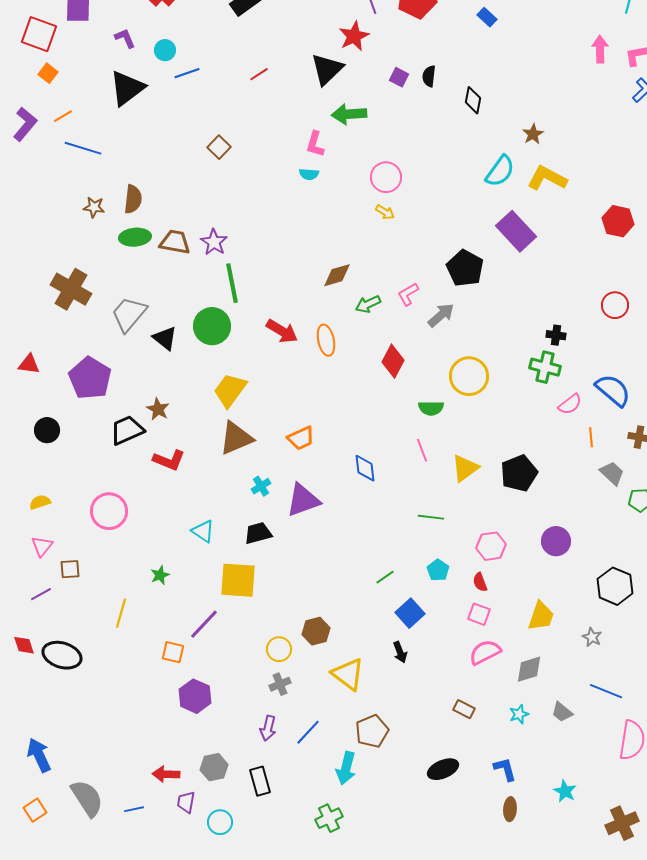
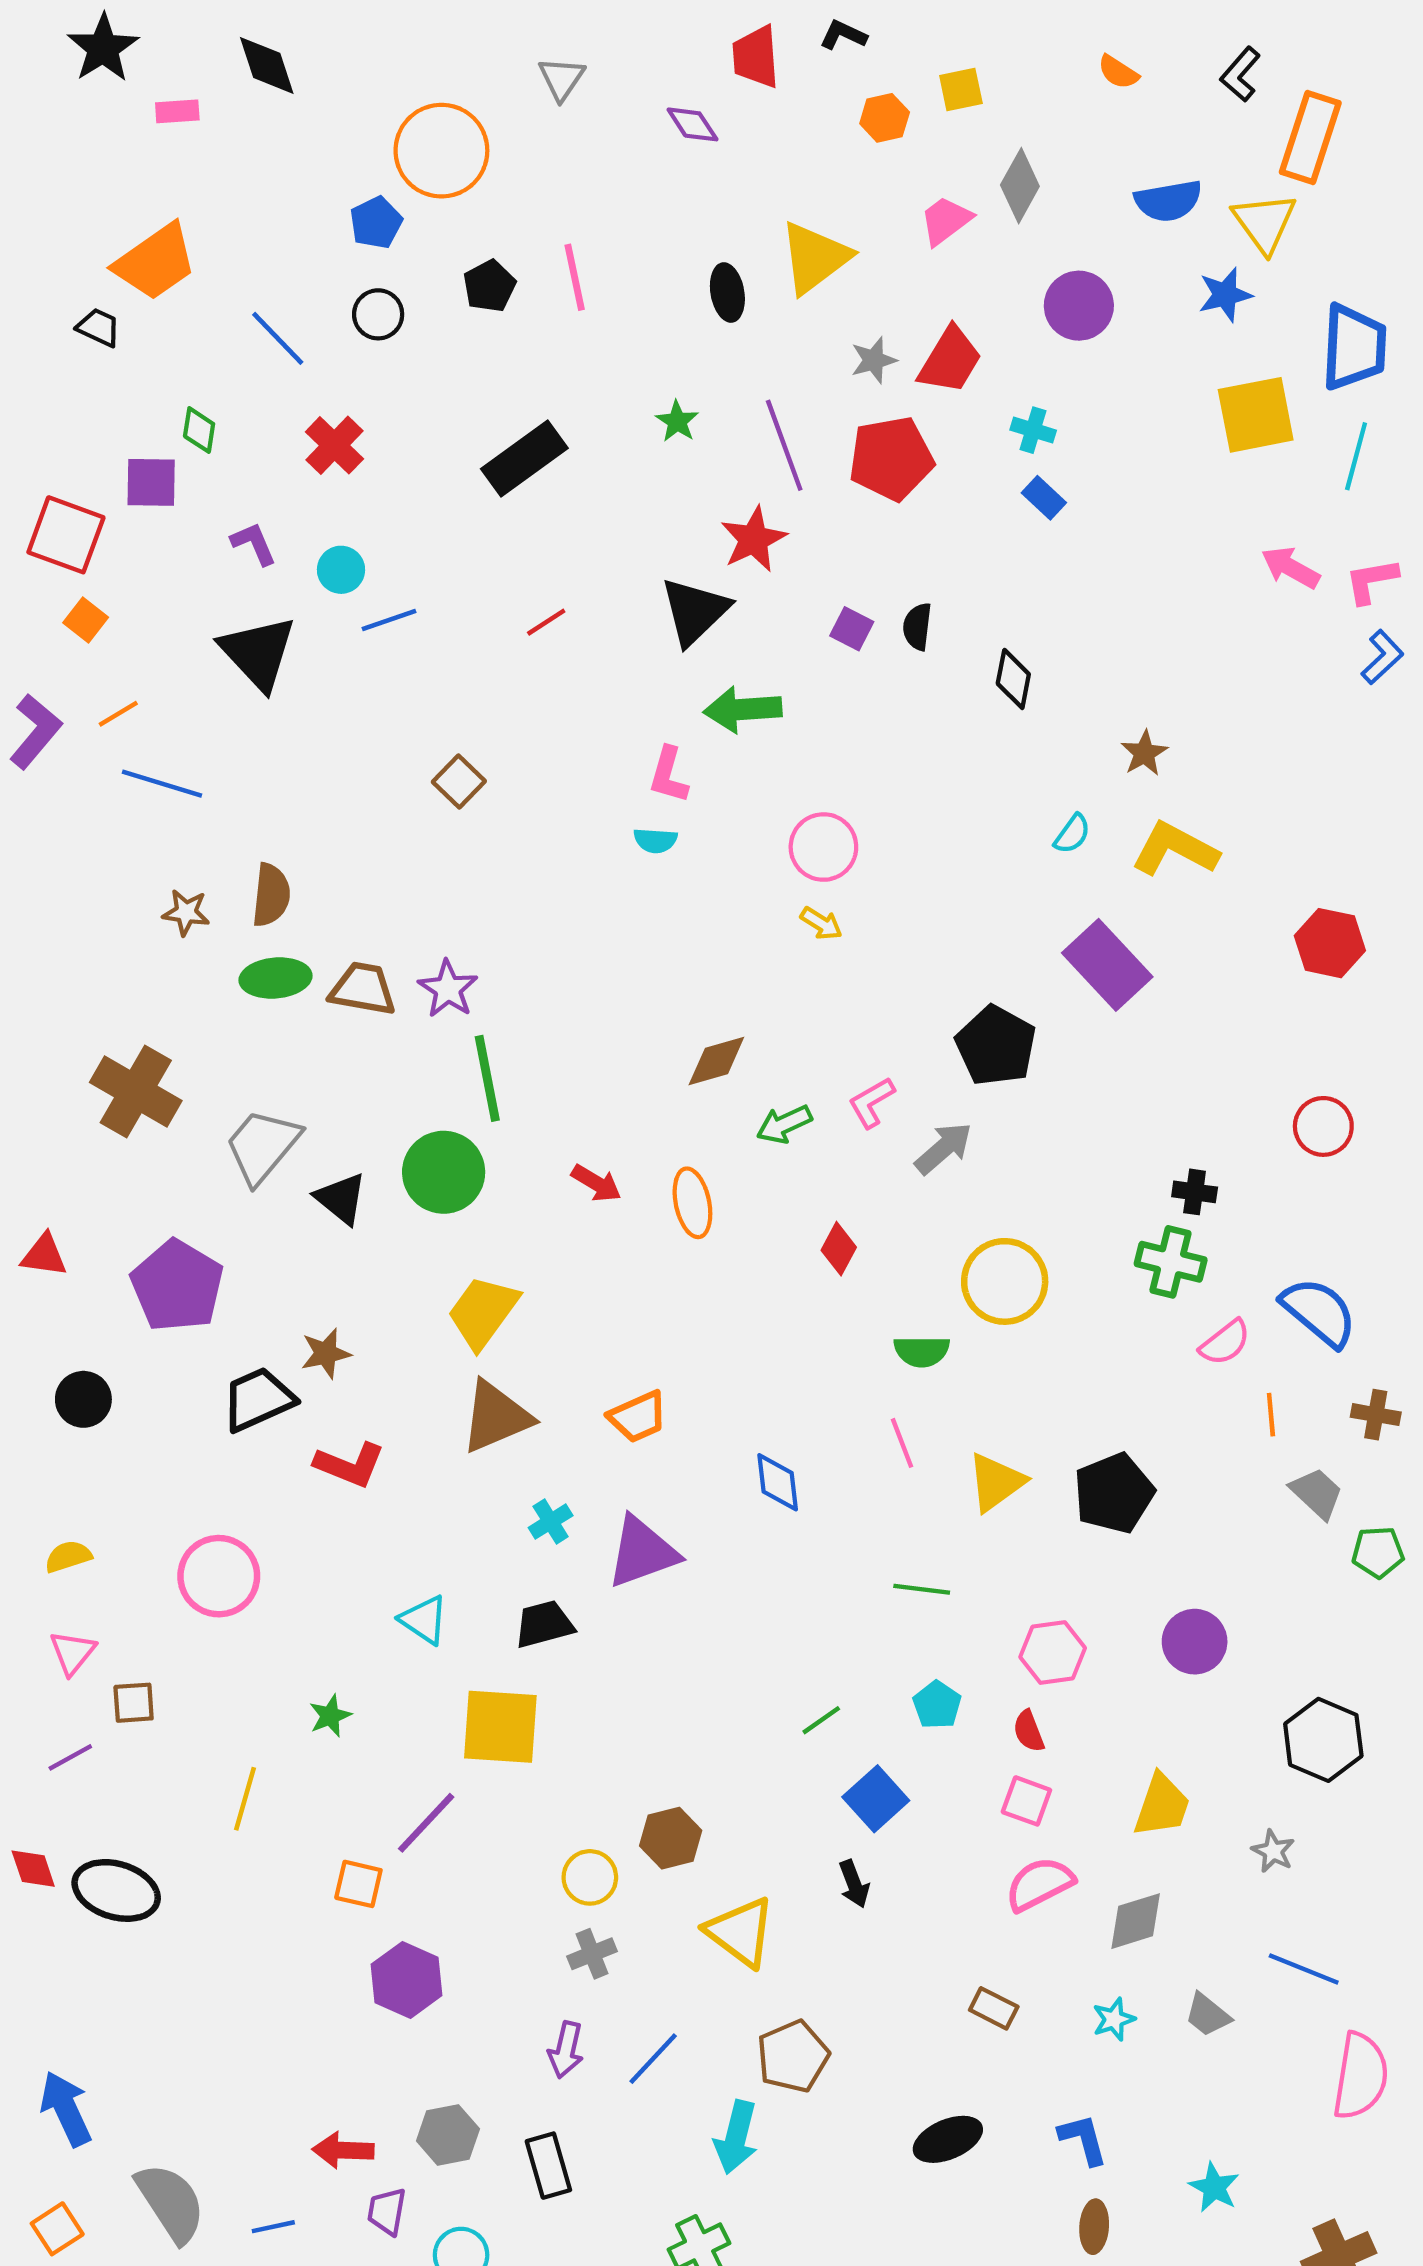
pink arrow: (600, 49) -> (1291, 568), turned -60
black triangle: (127, 88) -> (258, 653), turned -36
cyan semicircle: (500, 171) -> (1072, 834), size x0.6
red arrow: (282, 331) -> (596, 1183), size x0.7
red diamond: (393, 361) -> (839, 1249), size x0.7
brown star: (158, 409) -> (326, 1353), turned 30

